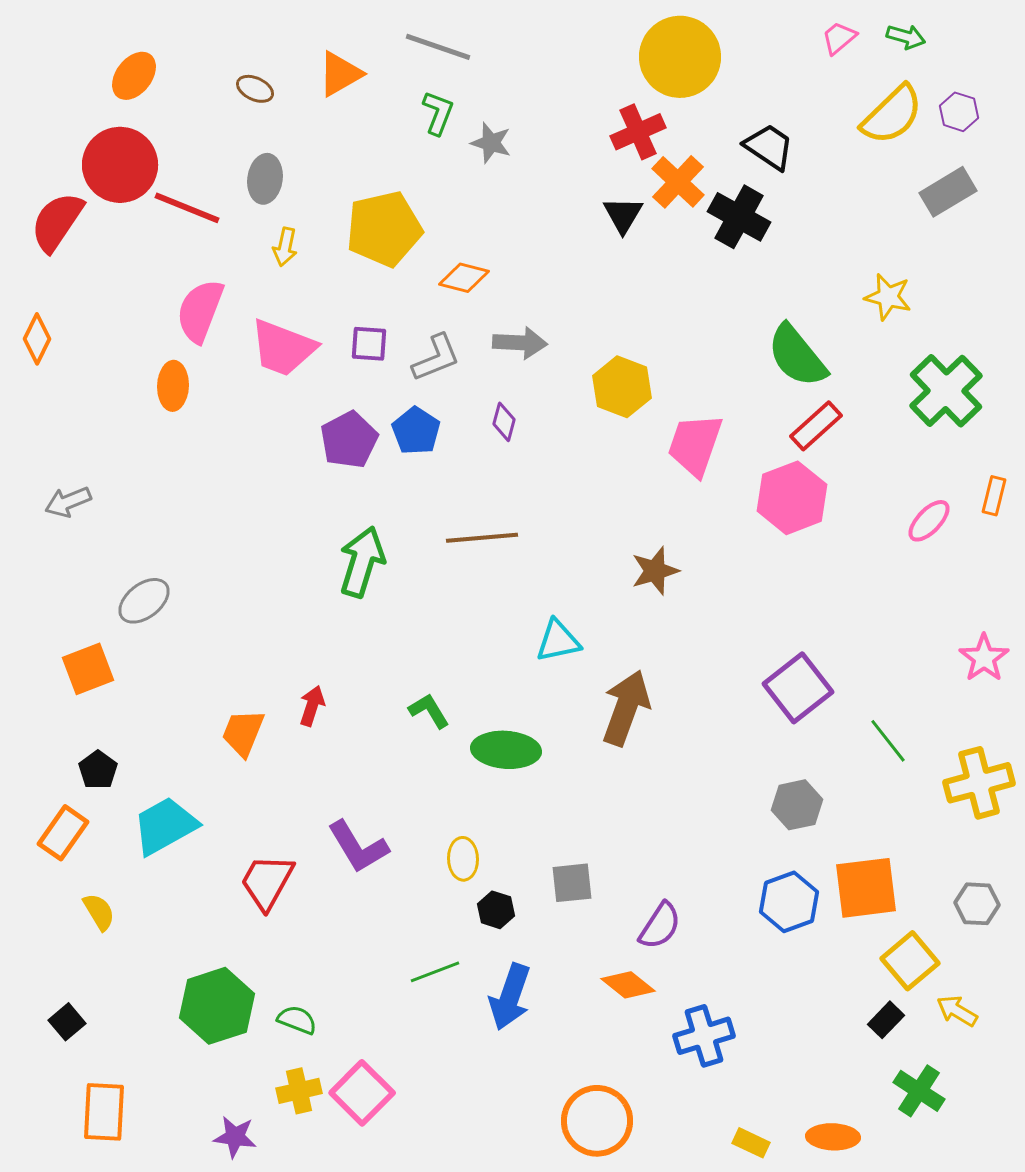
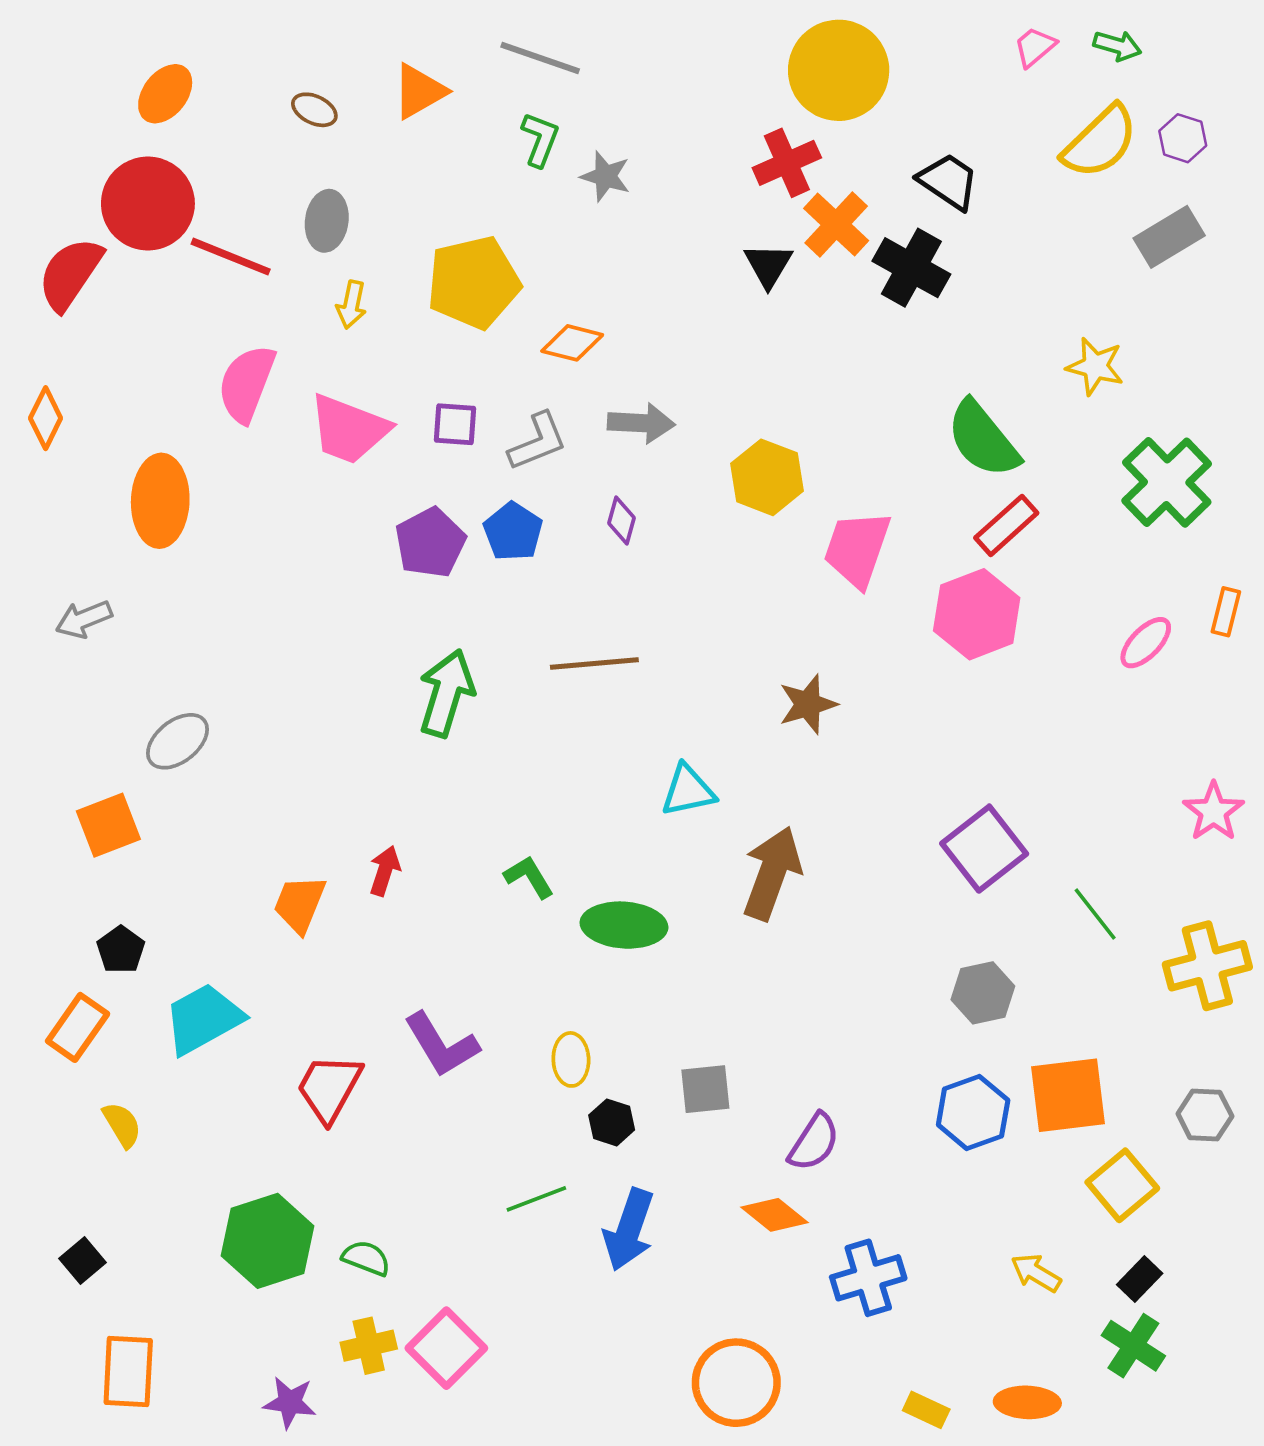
orange ellipse: (173, 386) -> (160, 501), moved, size x1.5
yellow arrow: (957, 1011) -> (1036, 1273), moved
black rectangle: (886, 1020) -> (1140, 1279), moved

